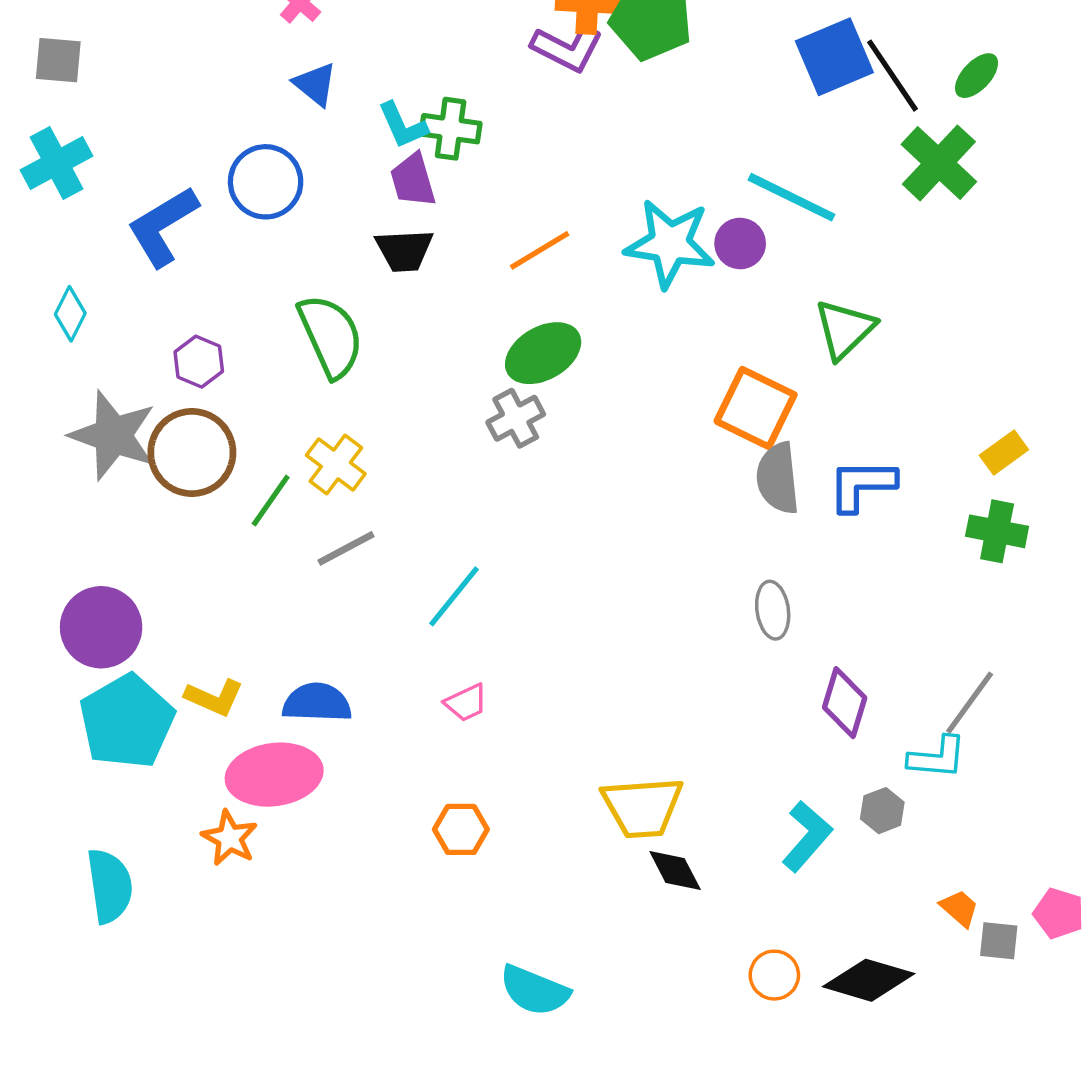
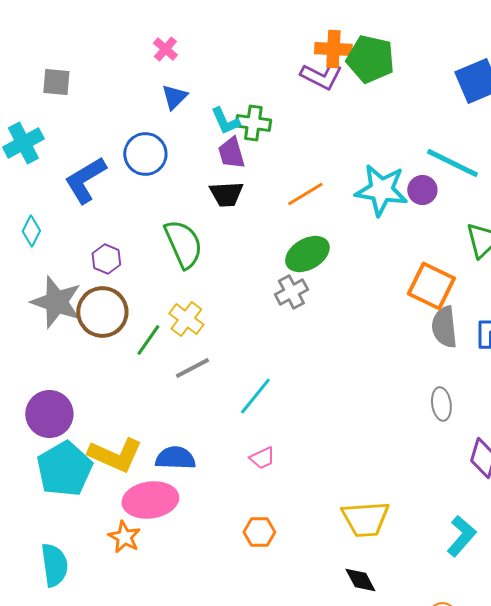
gray square: (58, 60) -> (56, 82), moved
blue triangle: (315, 84) -> (174, 97), turned 36
yellow L-shape: (214, 697) -> (115, 455), size x1.6
black diamond: (675, 871) -> (360, 580), moved

